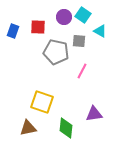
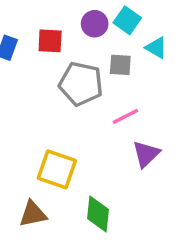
pink line: (82, 71) -> (125, 116), turned 35
purple triangle: (94, 114) -> (146, 154), moved, turned -36

